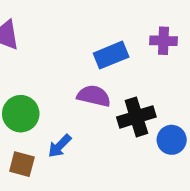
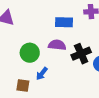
blue rectangle: (111, 55) -> (64, 22), turned 30
green circle: (21, 114) -> (30, 53), moved

